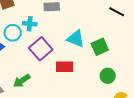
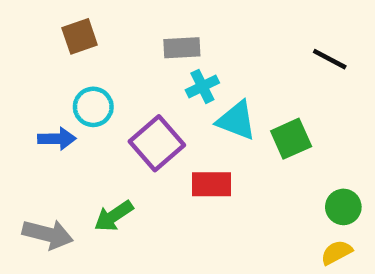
cyan cross: (30, 24) -> (202, 86), moved, turned -32
green circle: (108, 76) -> (343, 207), moved

